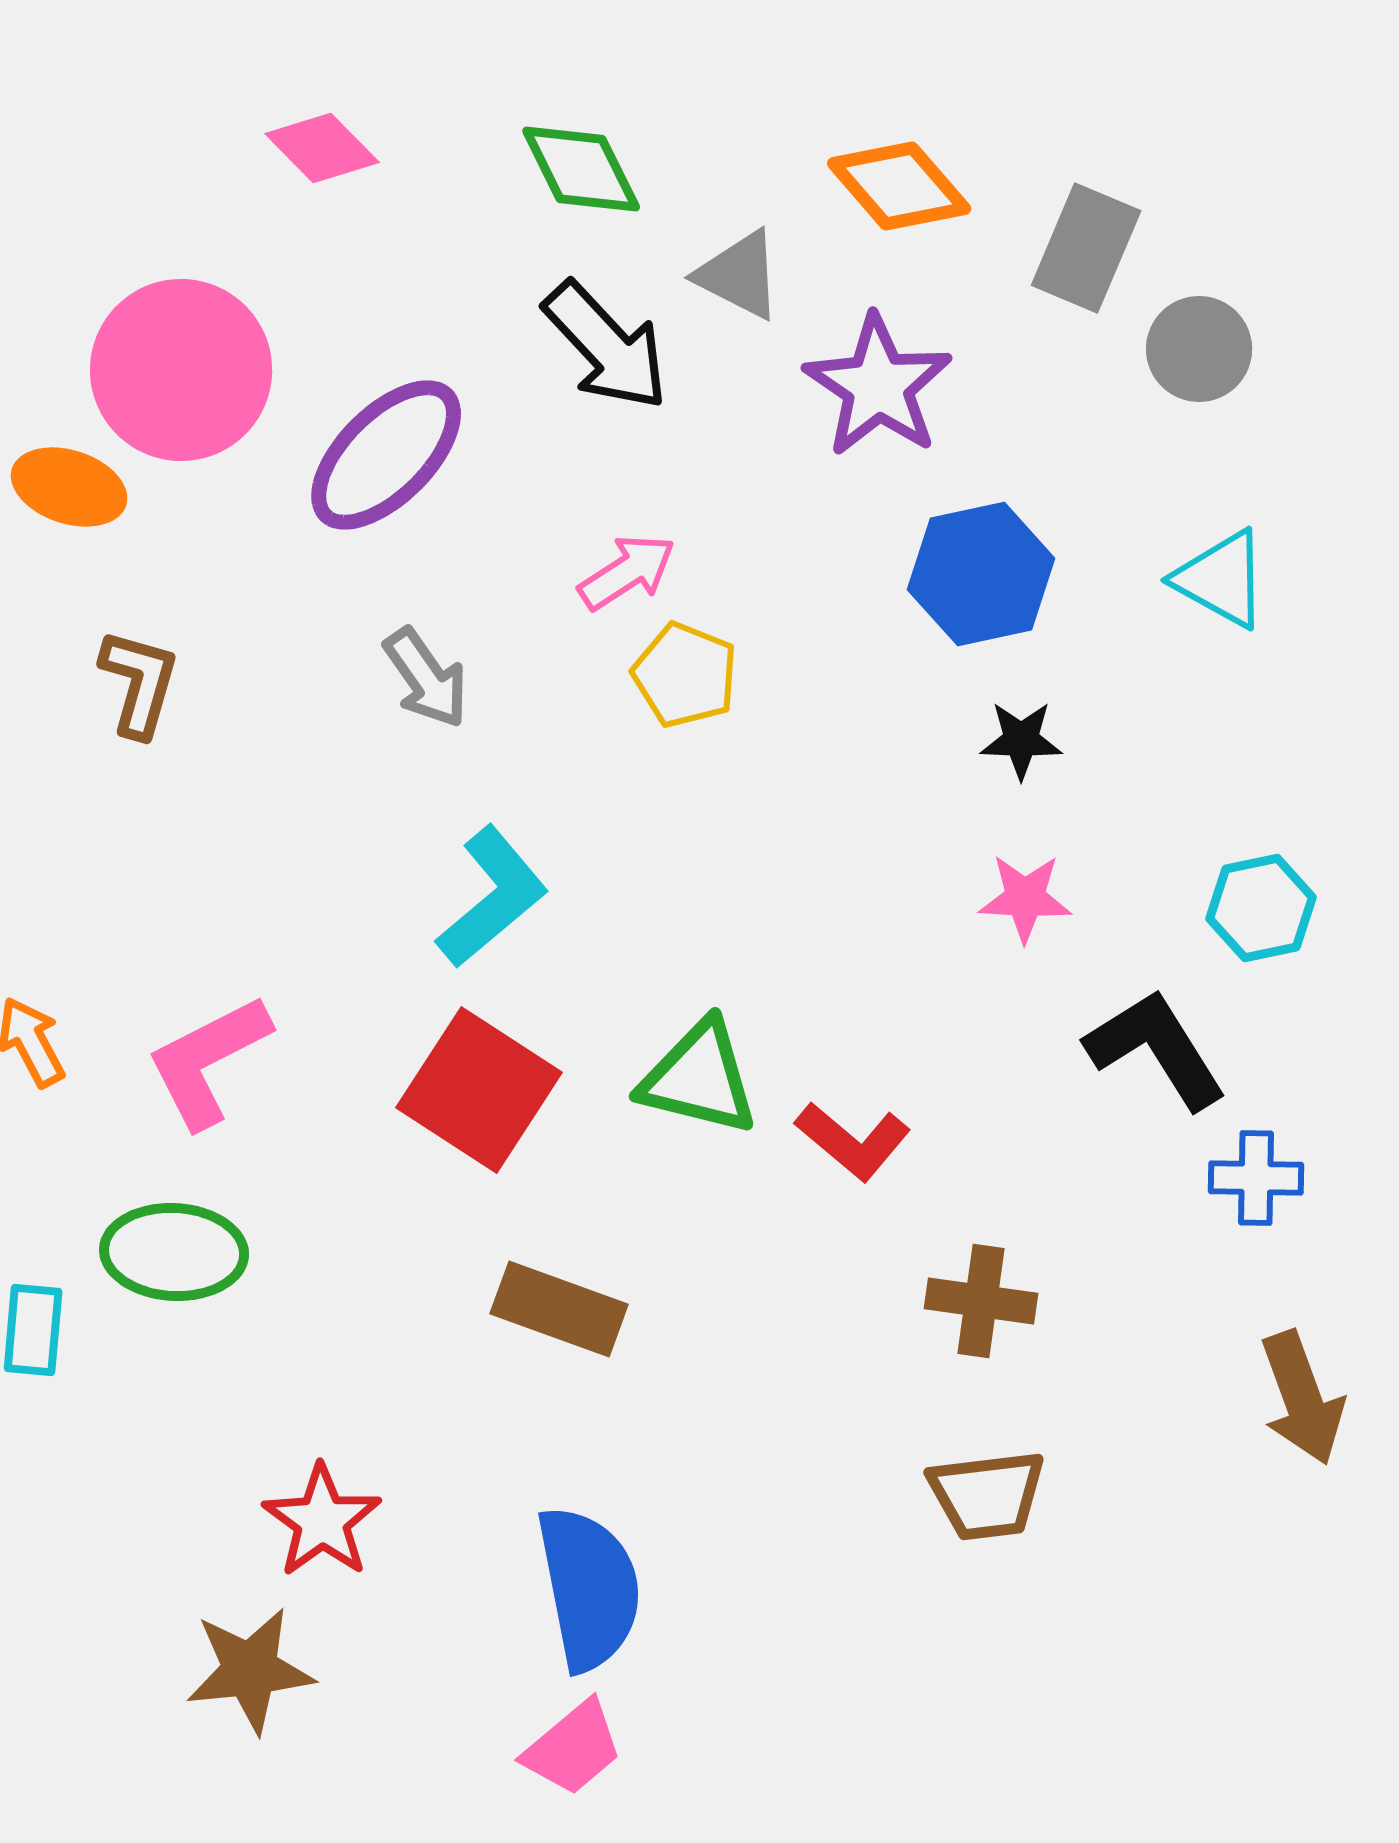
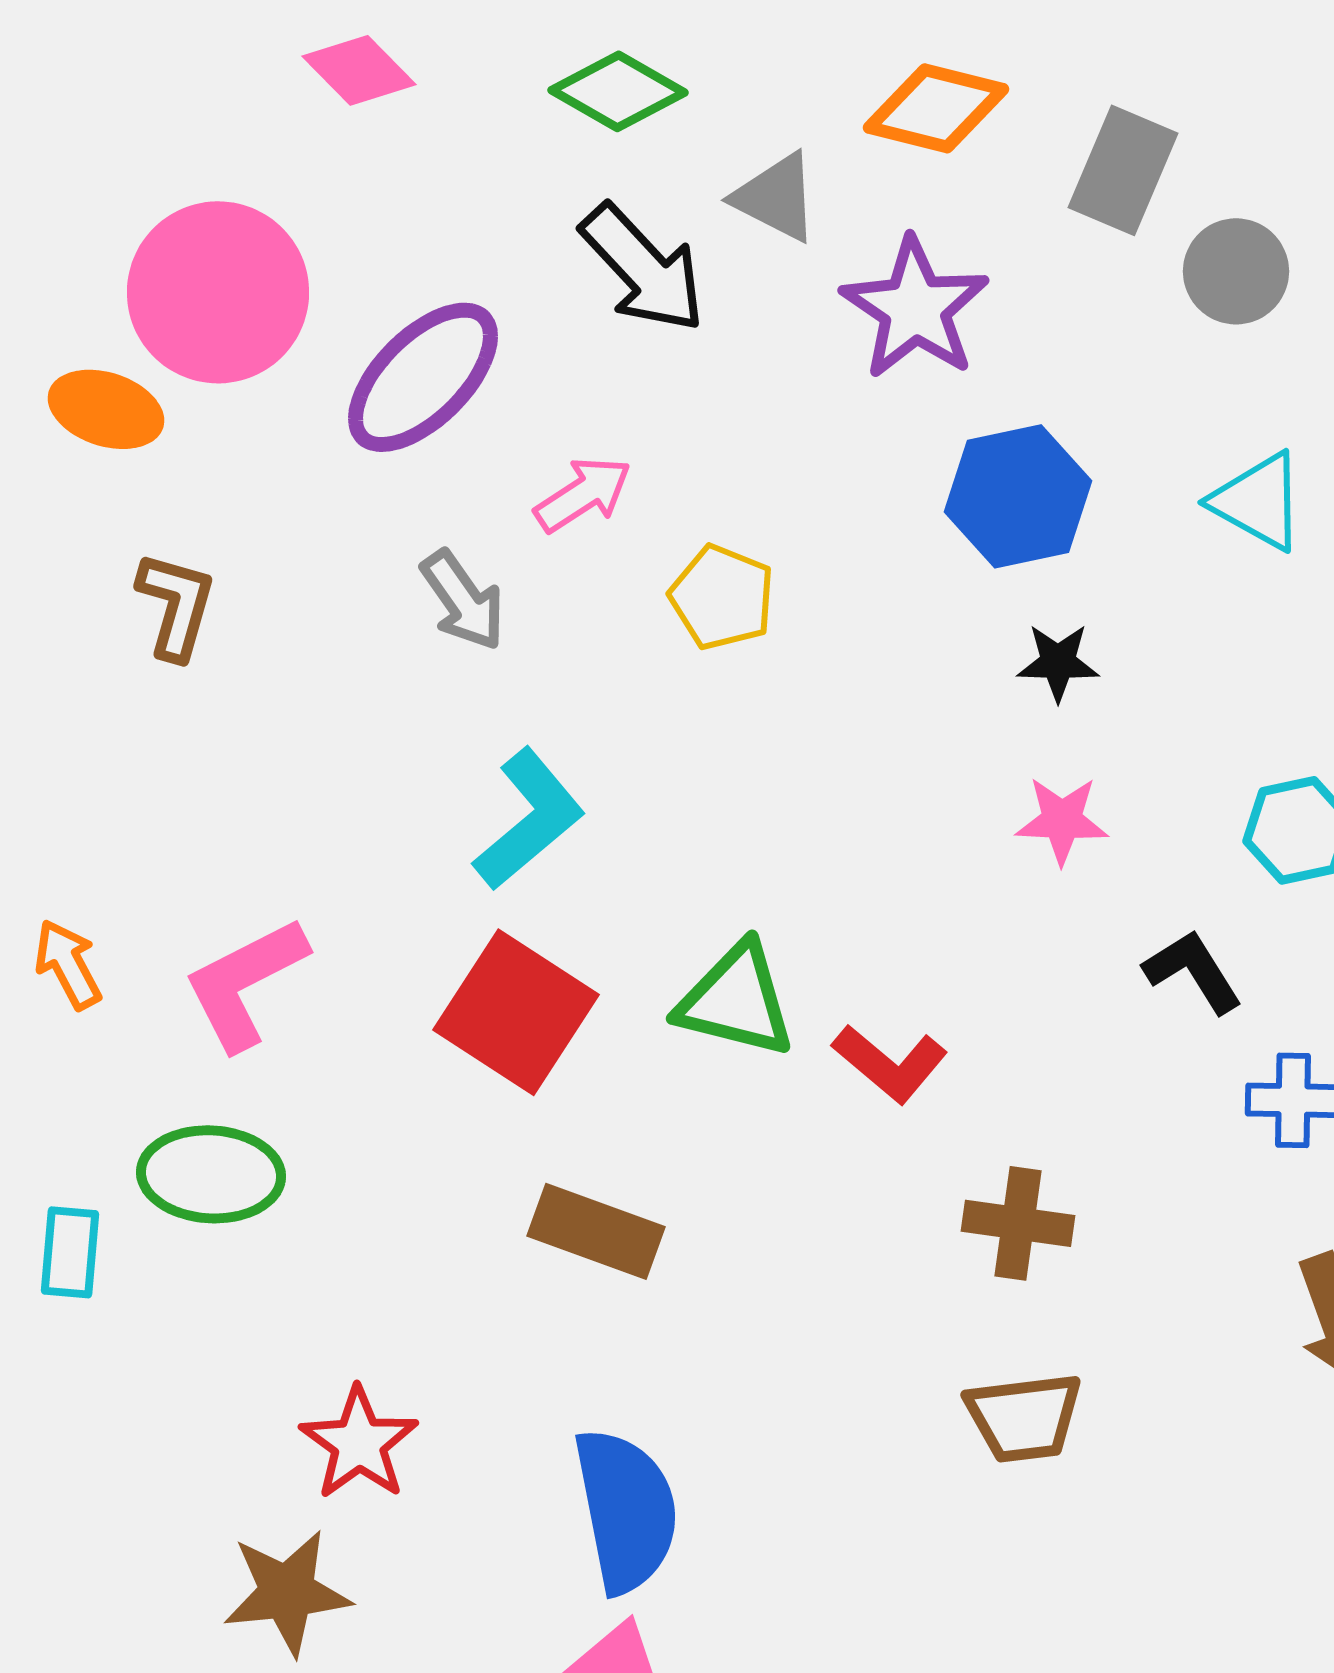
green diamond: (581, 169) -> (618, 91), turned -34
orange diamond: (899, 186) -> (936, 108), turned -35
pink arrow: (627, 572) -> (583, 494), moved
black L-shape: (1156, 1049) -> (1193, 971), size x0.7

